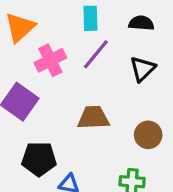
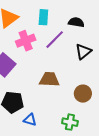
cyan rectangle: (90, 18) -> (43, 17), moved
black semicircle: (141, 23) -> (76, 22), moved

